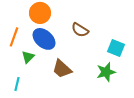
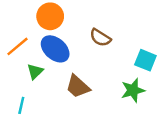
orange line: (14, 37) -> (18, 46), turned 30

